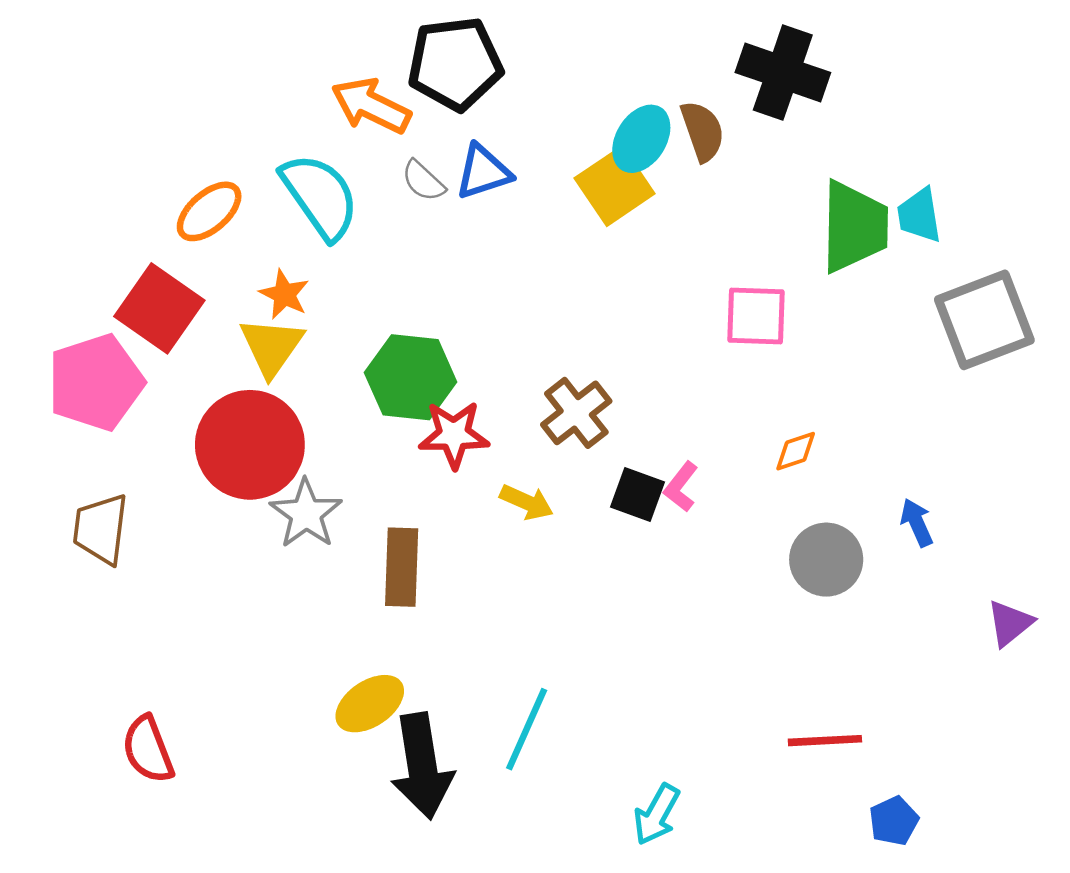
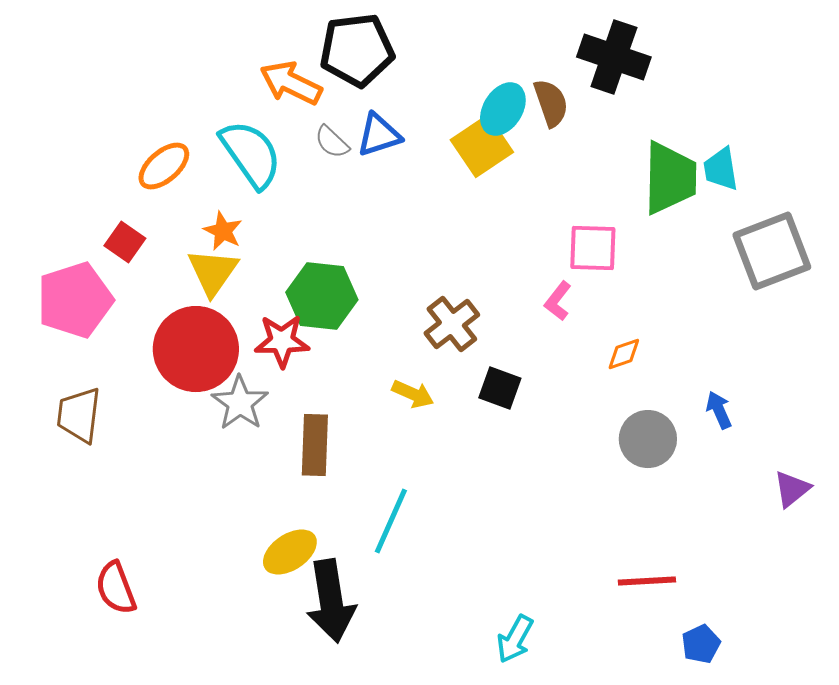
red square: (159, 308) -> (125, 242), size x0.6
red star: (454, 435) -> (282, 341), moved
pink L-shape: (681, 487) -> (558, 301), moved
cyan line: (527, 729) -> (391, 521), moved

